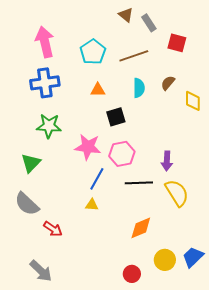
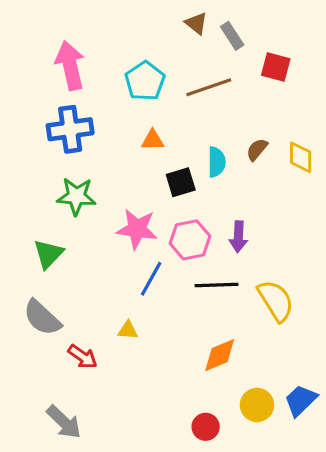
brown semicircle: (168, 83) -> (257, 150), moved
cyan semicircle: (139, 88) -> (217, 162), moved
purple arrow: (167, 161) -> (238, 237), moved
yellow triangle: (92, 205) -> (128, 330), moved

